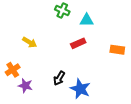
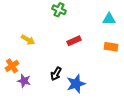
cyan triangle: (87, 20) -> (109, 19), moved
blue star: (80, 89) -> (76, 84), turned 30

